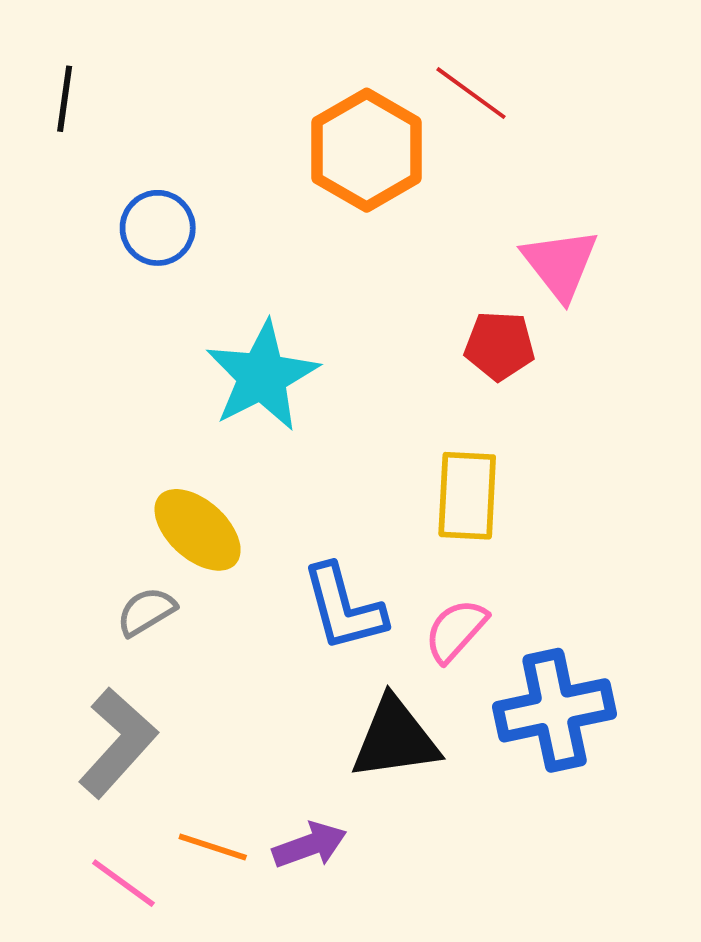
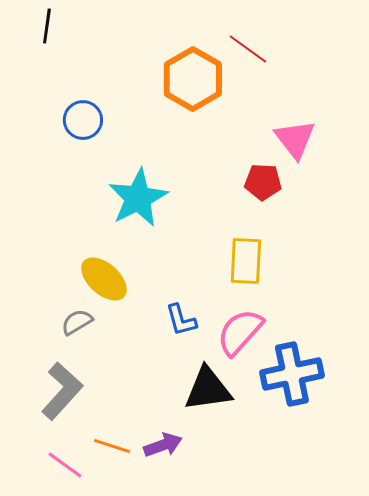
black line: (65, 99) -> (47, 26), moved
blue L-shape: (344, 608) -> (181, 320), size x0.7
pink semicircle: (456, 631) -> (240, 332), size x1.4

